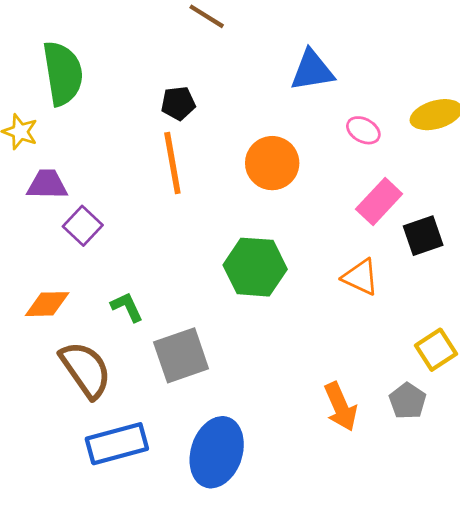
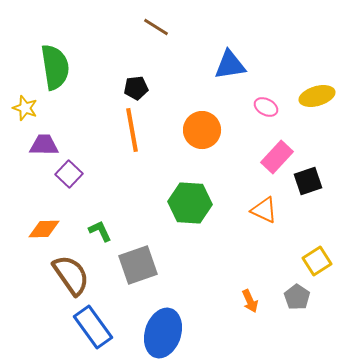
orange arrow: (341, 407) -> (250, 301), size x0.7
blue rectangle: (117, 444) -> (93, 327), turned 69

